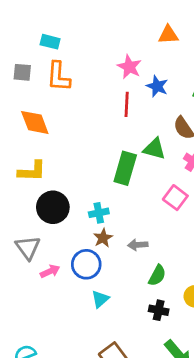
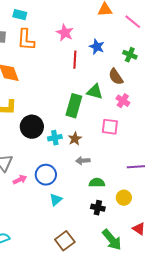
pink star: (129, 67) -> (65, 33), moved
pink square: (175, 198) -> (110, 127), turned -30
black circle: (53, 207) -> (32, 127), moved
brown star: (103, 238) -> (75, 139), moved
green semicircle: (157, 275) -> (97, 183), turned -119

